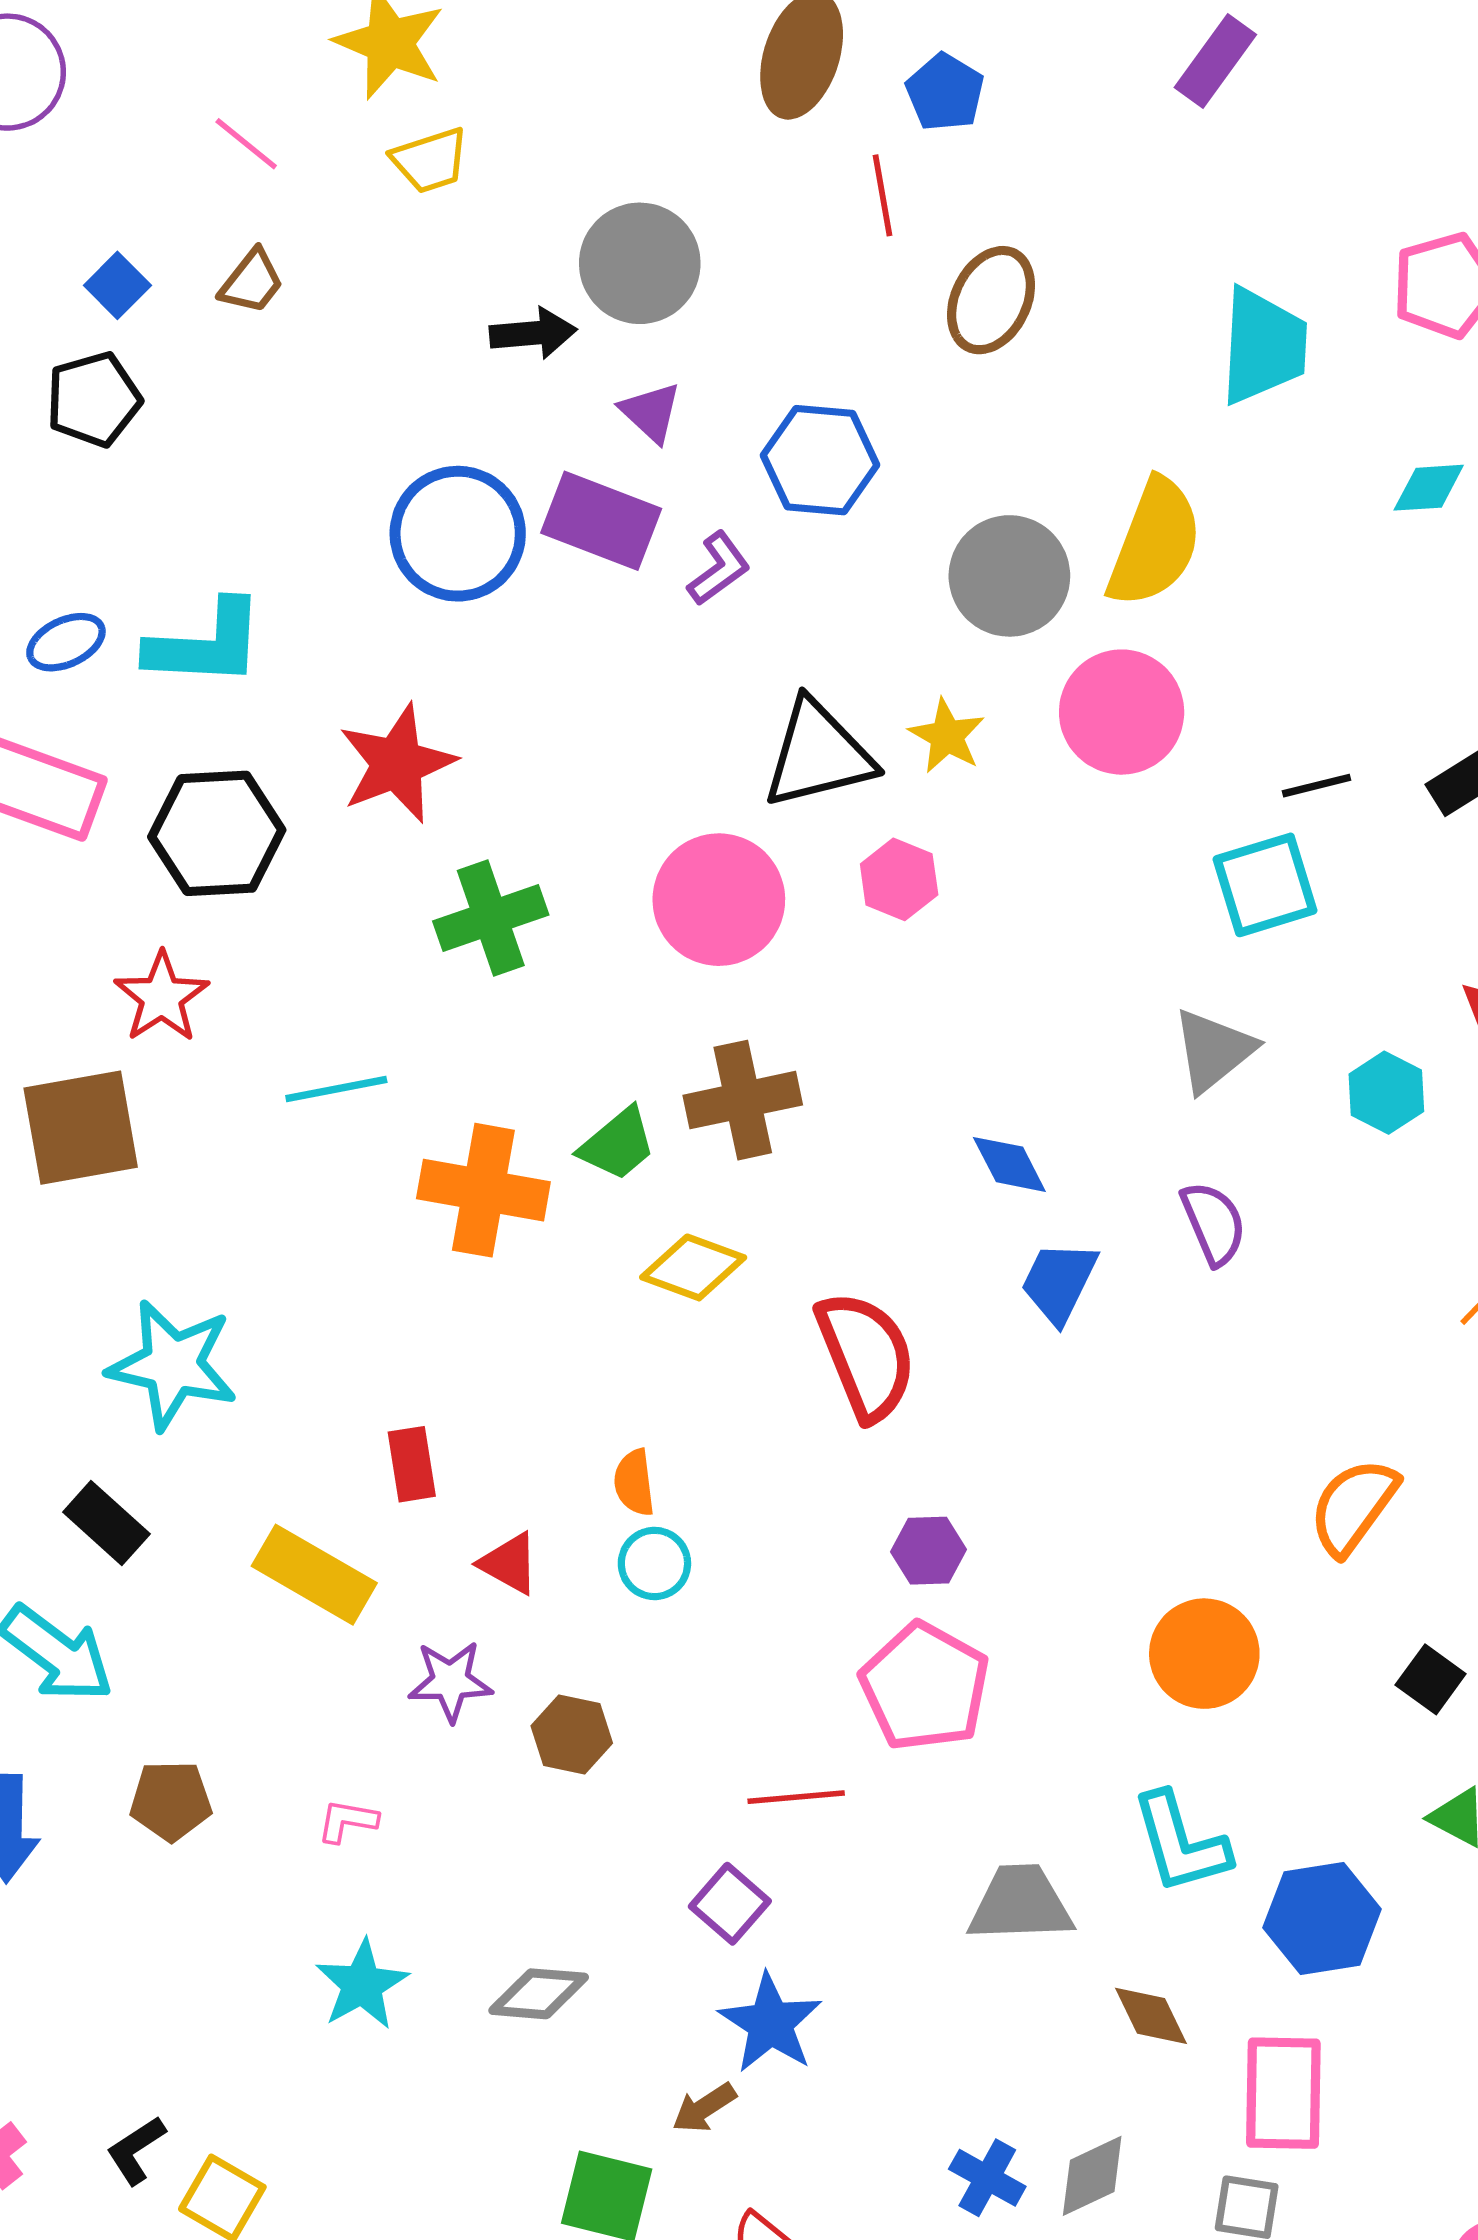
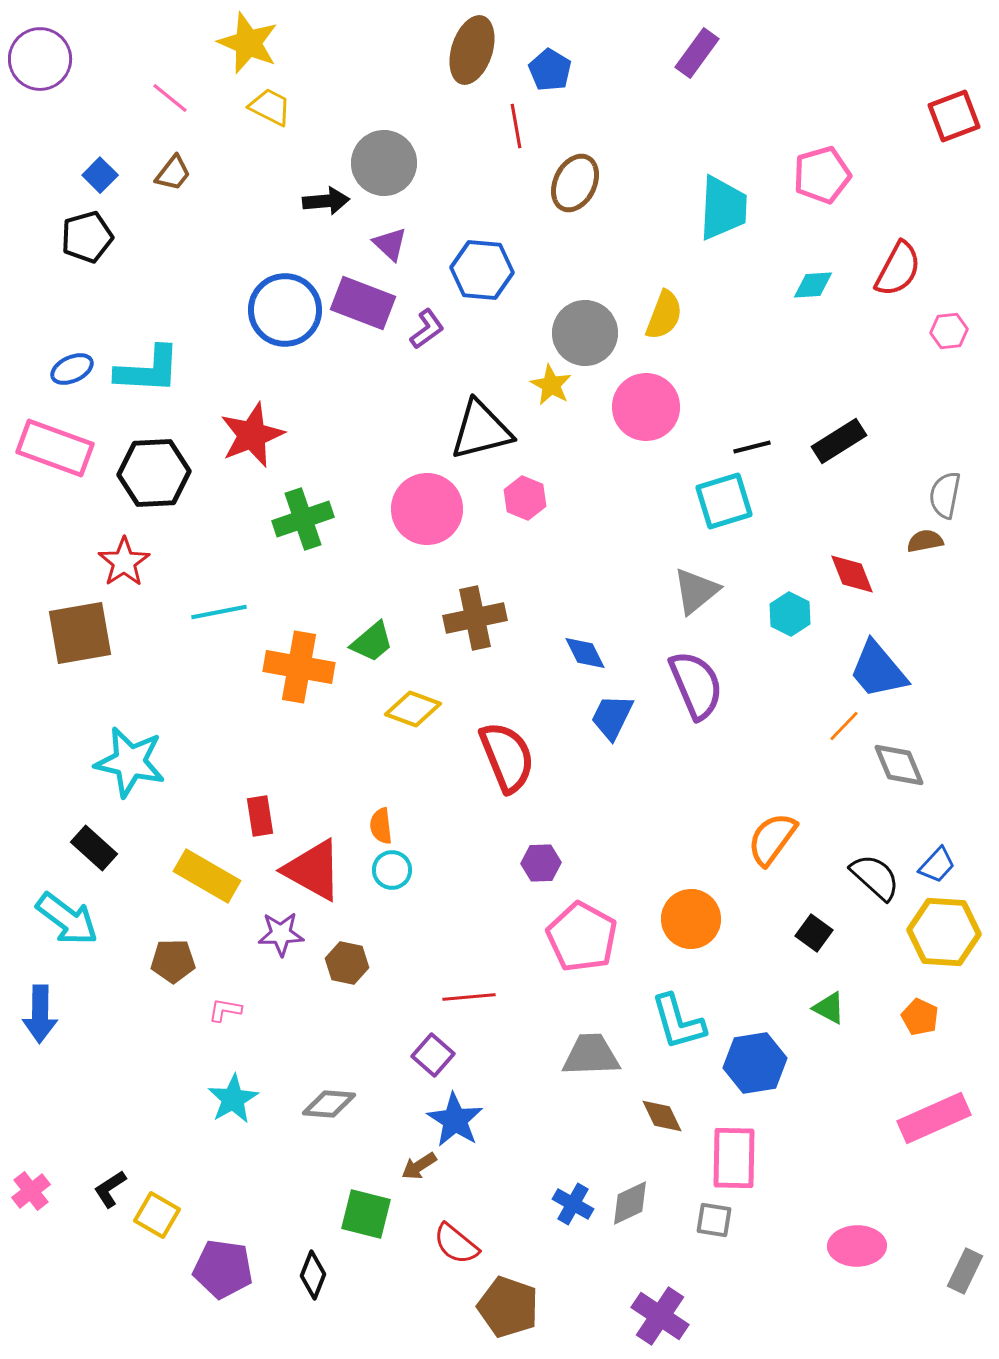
yellow trapezoid: (430, 160) -> (270, 107), turned -135
yellow semicircle: (1155, 543) -> (664, 315), size x0.7
yellow star: (947, 736) -> (551, 385), moved
brown cross: (743, 1100) -> (475, 618), moved
purple semicircle: (1214, 1223) -> (696, 685), size x1.5
red triangle: (509, 1563) -> (313, 870), size x1.8
pink pentagon: (925, 1687) -> (582, 937), moved
brown pentagon: (171, 1801) -> (173, 961), moved

